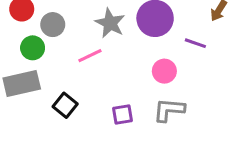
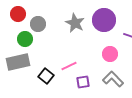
pink line: (90, 56) -> (69, 66), moved
gray L-shape: (169, 110) -> (113, 79), turned 40

